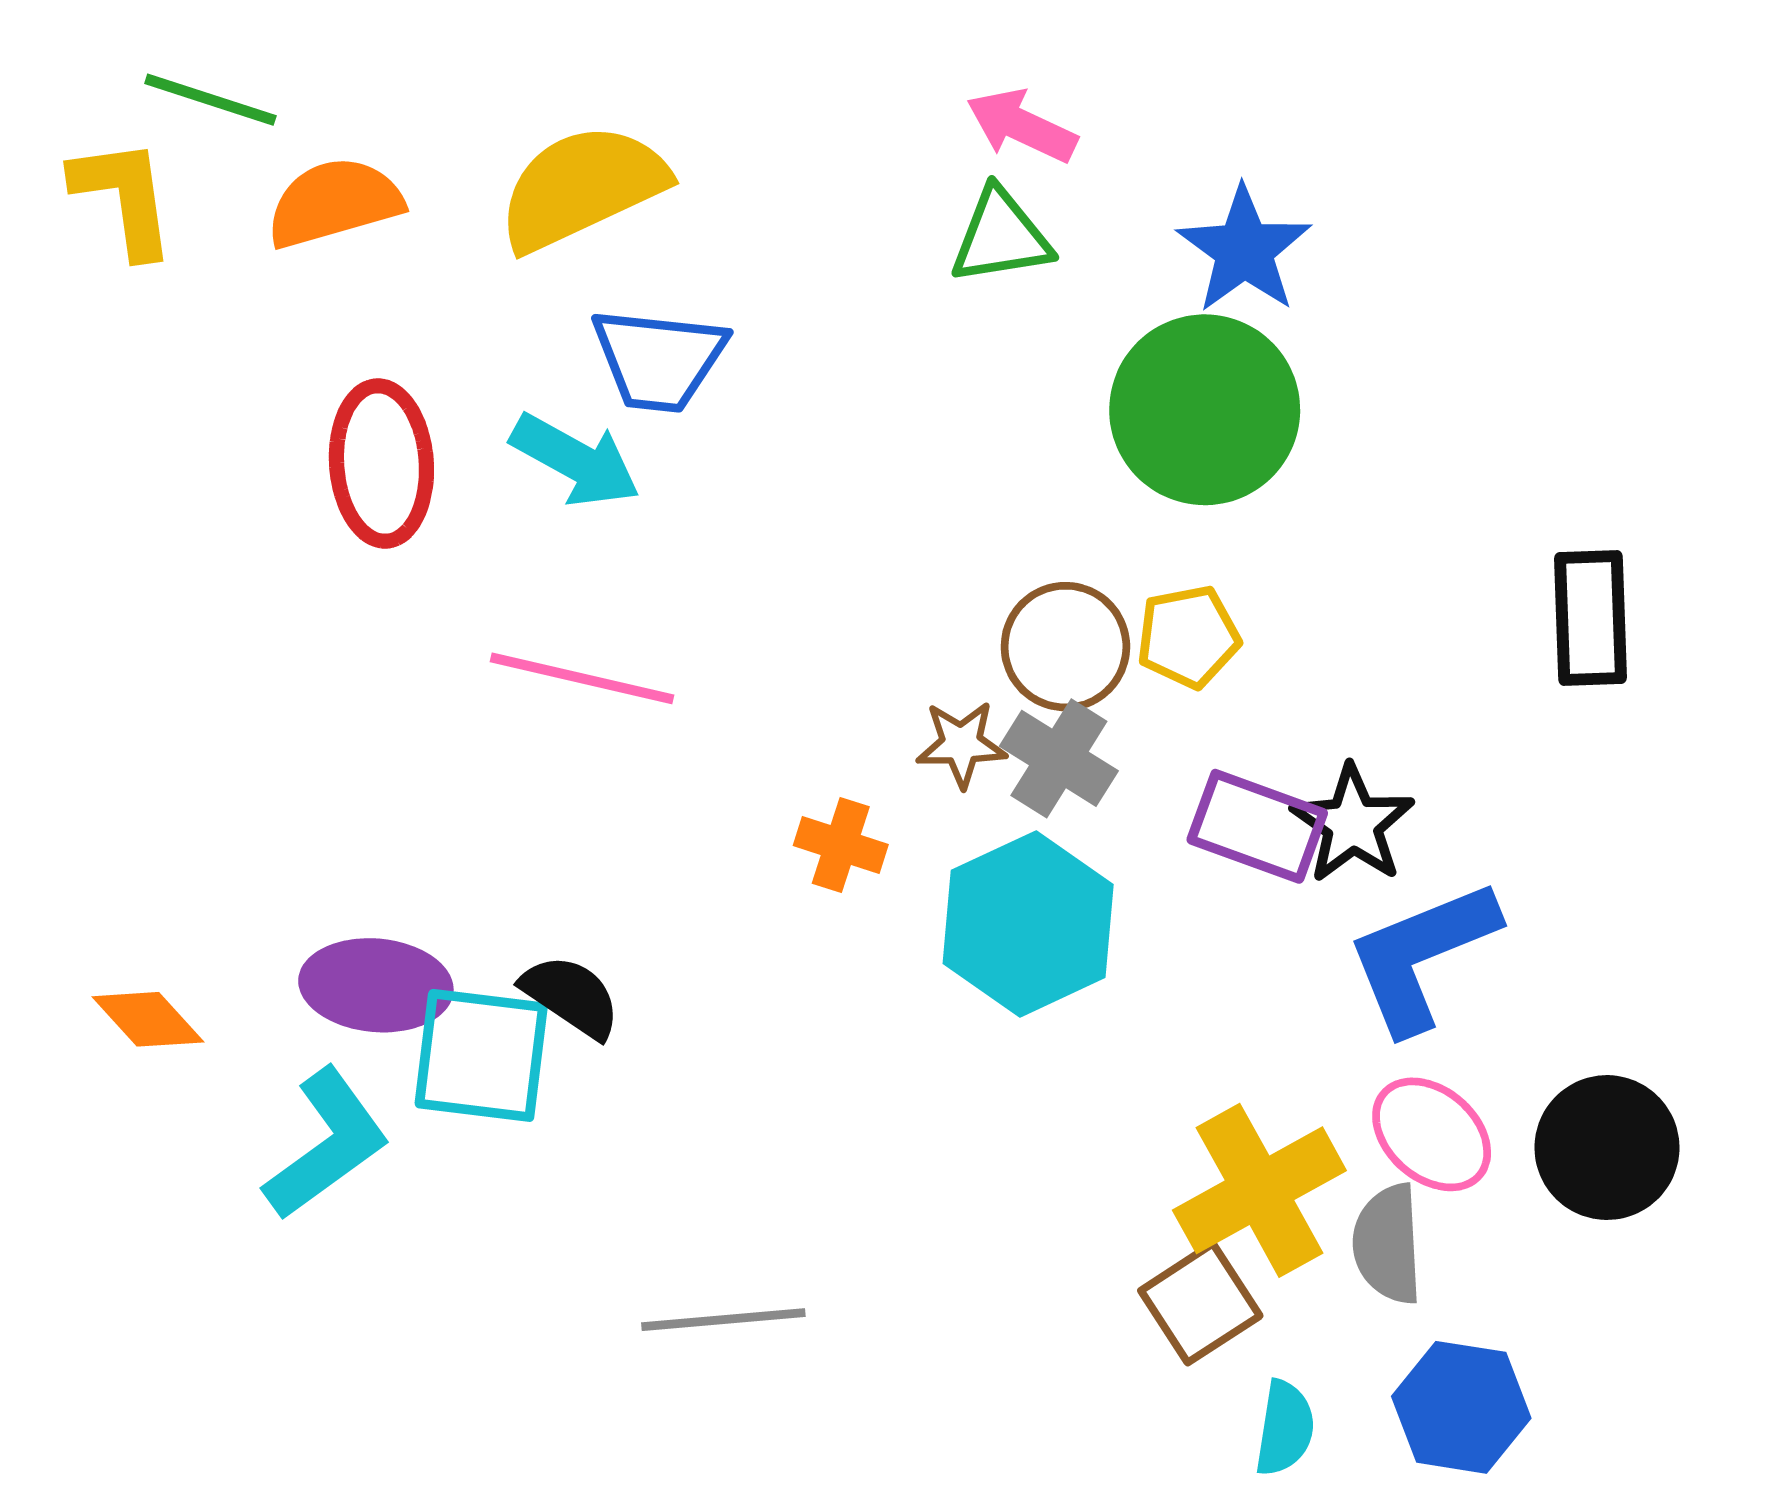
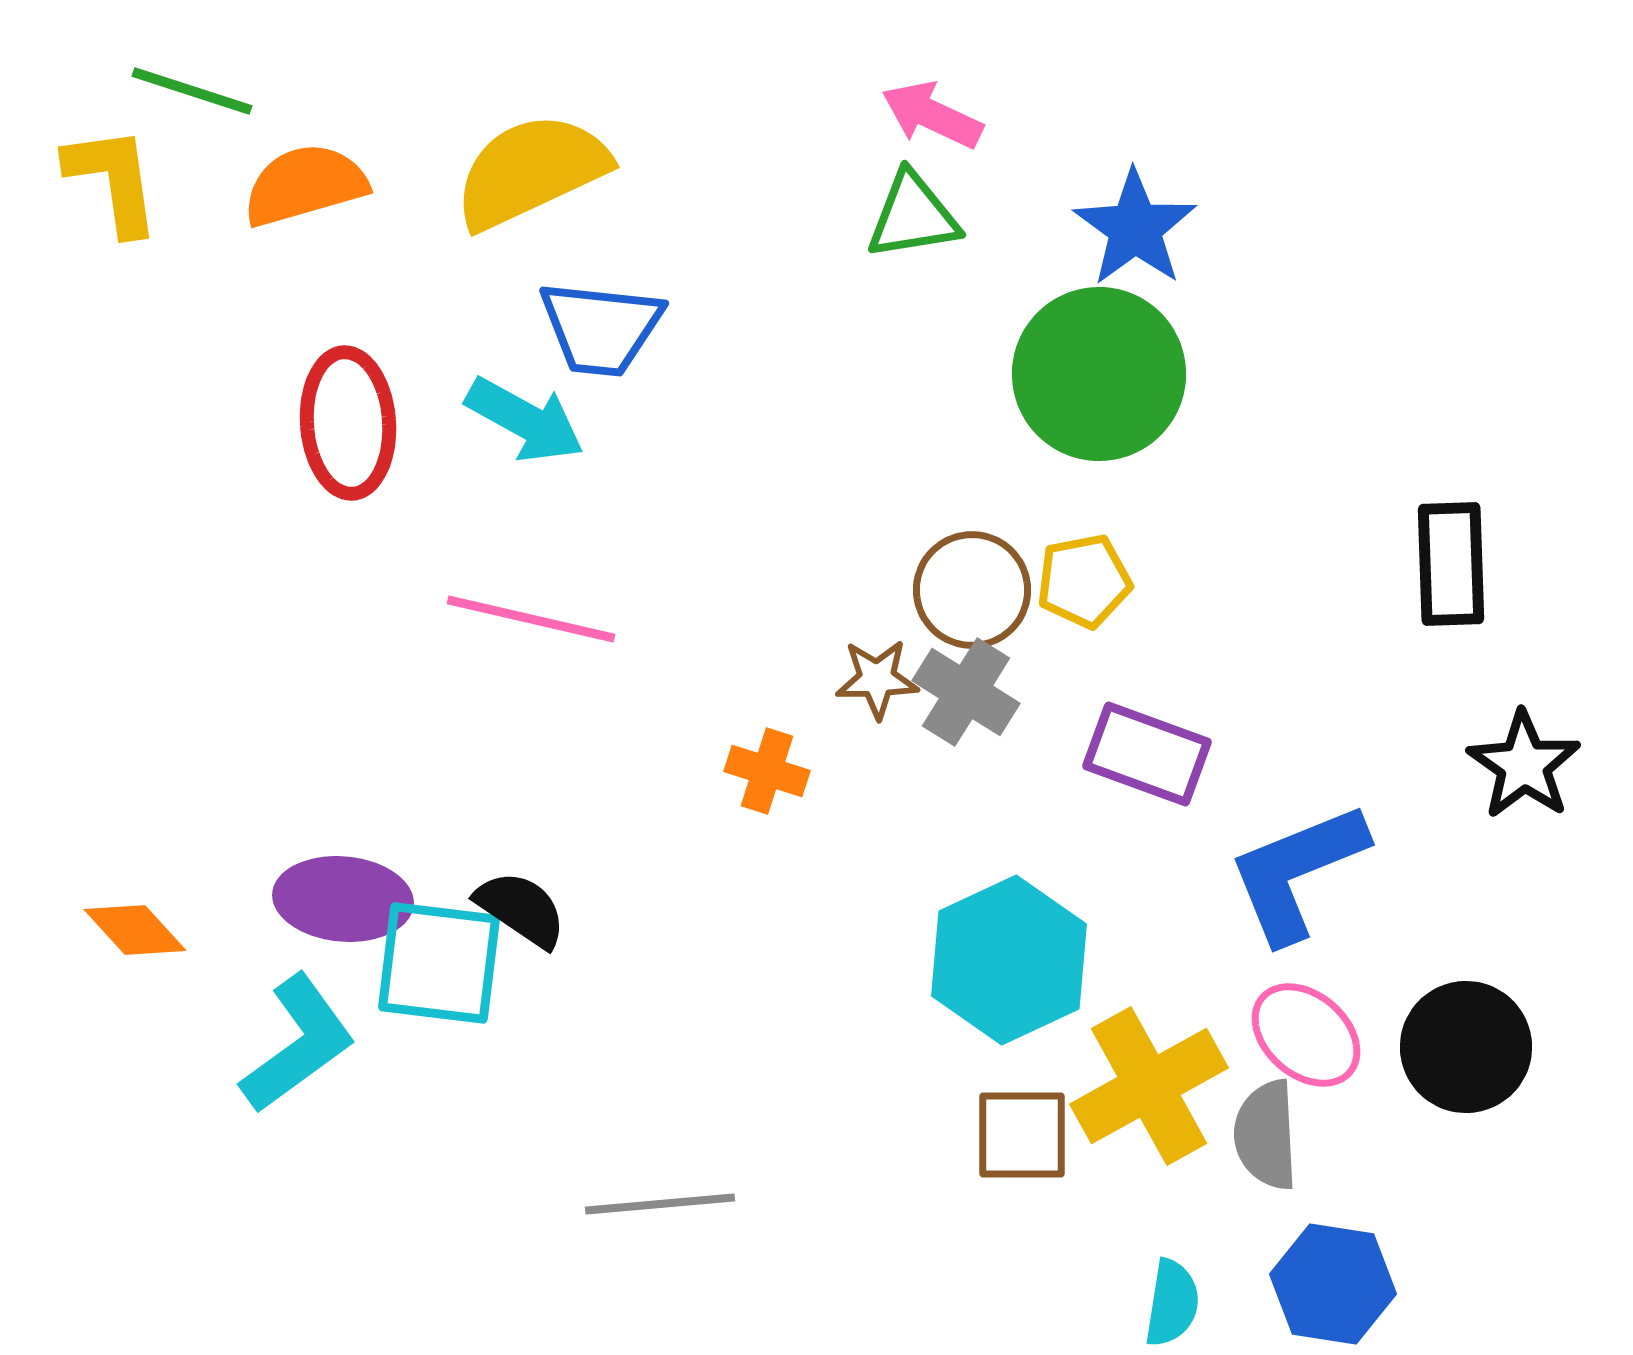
black star: (1353, 824) -> (1524, 765), moved
cyan hexagon: (1028, 924) -> (1009, 960), moved
brown square: (1200, 1303) -> (1022, 1135), moved, turned 33

